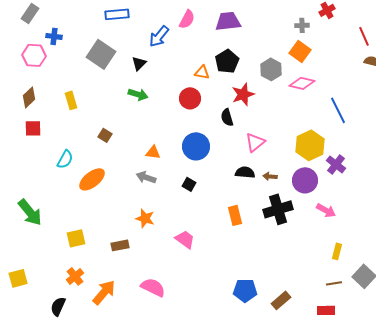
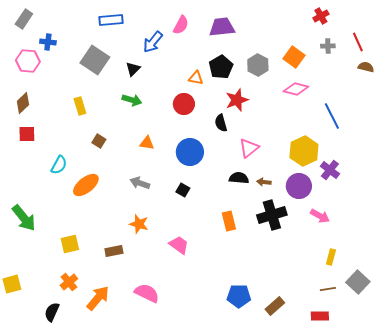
gray cross: (302, 25) -> (328, 46), moved
gray hexagon: (271, 69) -> (258, 65), moved
yellow rectangle: (71, 100) -> (80, 106), moved
orange triangle: (153, 152) -> (147, 143), moved

